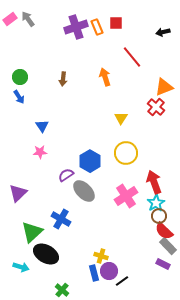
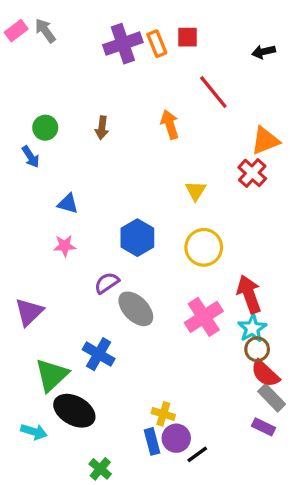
green circle: (20, 77) -> (45, 128), moved
blue triangle: (42, 126) -> (68, 204), turned -40
blue hexagon: (90, 161) -> (137, 238), moved

